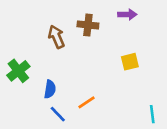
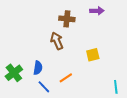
brown arrow: (56, 37) -> (57, 41), moved
yellow square: (130, 62) -> (93, 55), moved
green cross: (18, 71) -> (14, 73), moved

